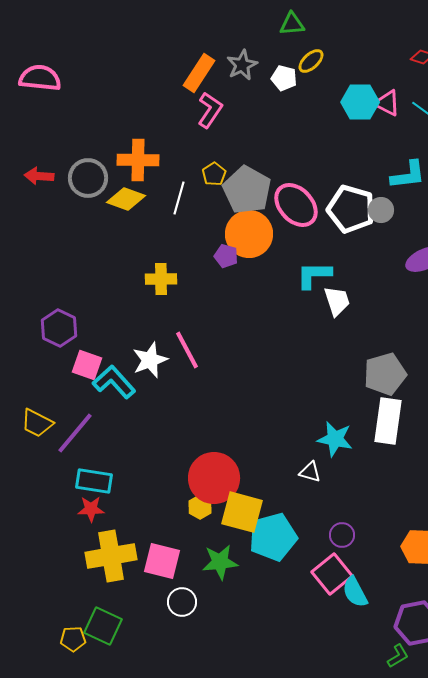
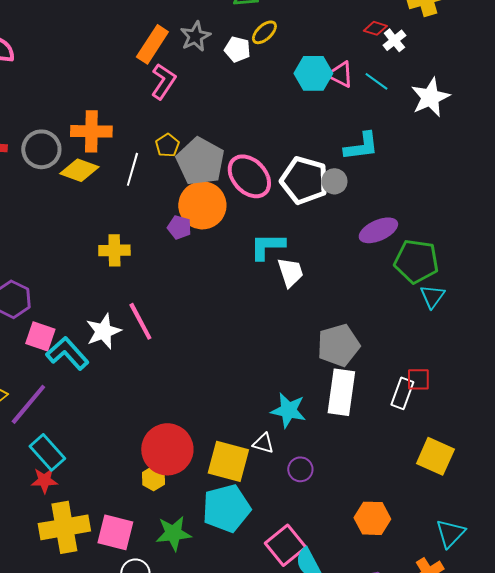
cyan rectangle: (94, 481) -> (47, 452), turned 39
yellow square: (242, 512) -> (228, 461), moved
purple circle: (342, 535) -> (300, 469), moved

